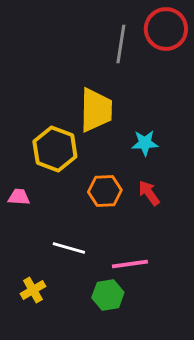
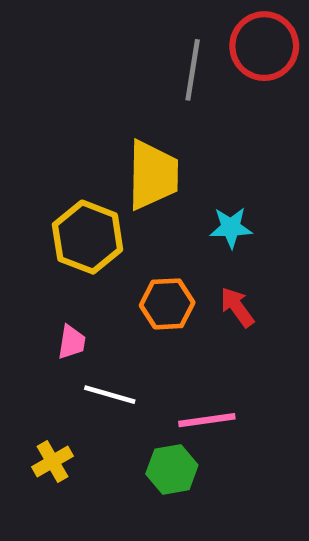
pink trapezoid: (19, 197) -> (72, 342), moved, turned 95

